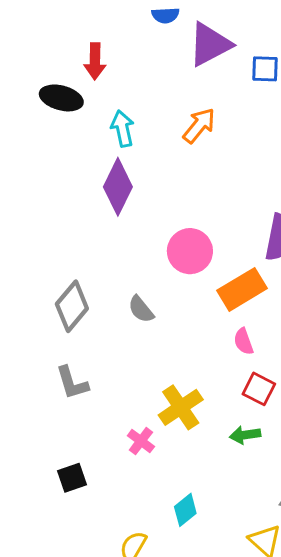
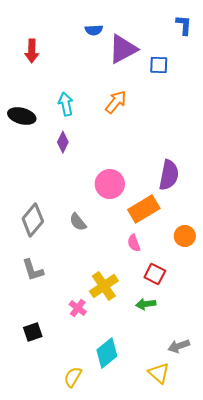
red arrow: (95, 61) -> (32, 51), moved
black ellipse: (61, 98) -> (22, 116), moved
purple diamond: (118, 187) -> (63, 142), size x0.6
pink semicircle: (244, 341) -> (134, 243), moved
cyan diamond: (185, 510) -> (107, 353), size x1.4

